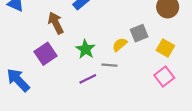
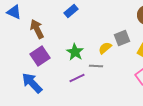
brown arrow: (56, 23) -> (37, 29), moved
blue arrow: (18, 80) -> (32, 83), moved

